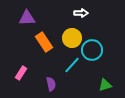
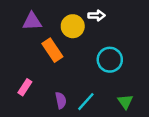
yellow circle: (72, 38) -> (73, 26), moved
cyan line: (72, 65) -> (86, 102), moved
green triangle: (105, 85) -> (125, 102), turned -48

